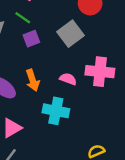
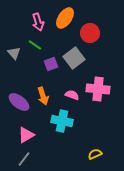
purple square: (31, 39) -> (51, 64), moved

